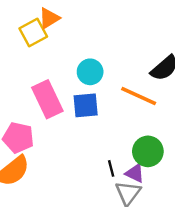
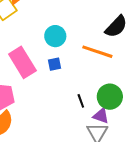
blue square: (86, 105) -> (55, 64), size x0.6
black line: (111, 168) -> (81, 101), moved

